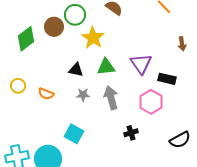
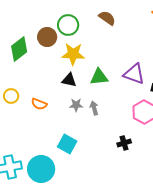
yellow star: (93, 38) -> (73, 54), moved, turned -30
purple triangle: (141, 64) -> (134, 74), turned -35
gray arrow: (111, 98) -> (94, 108), moved, size x0.6

